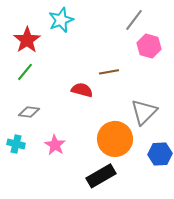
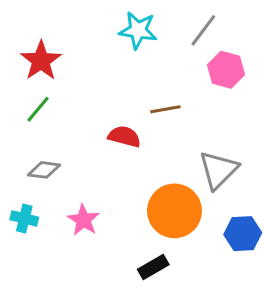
cyan star: (61, 20) -> (138, 30), moved, turned 30
black rectangle: (101, 176) -> (153, 267), size x0.7

